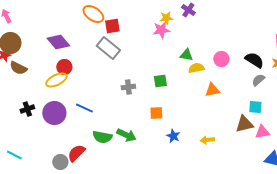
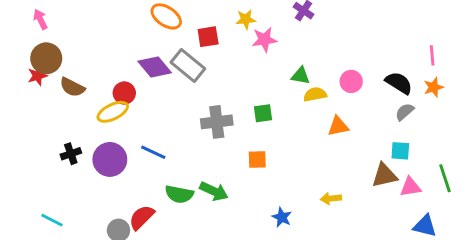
yellow star: (166, 18) -> (246, 19), moved
red square: (112, 26) -> (208, 37), moved
purple diamond: (58, 42) -> (155, 67), moved
brown semicircle: (18, 68) -> (72, 87), moved
gray cross: (128, 87) -> (217, 122), size x1.5
blue star: (173, 136) -> (282, 217), moved

